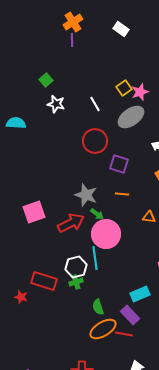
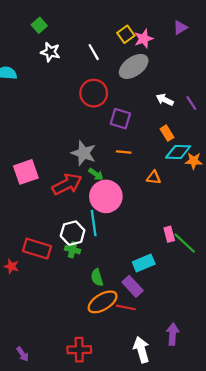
green cross: (76, 282) -> (73, 250), turned 32

